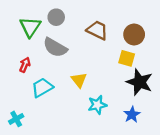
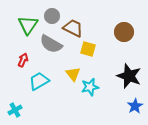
brown trapezoid: (97, 30) -> (73, 28), moved
yellow square: (127, 58) -> (88, 49), moved
cyan star: (97, 105) -> (90, 87), moved
blue star: (132, 115) -> (135, 106), moved

